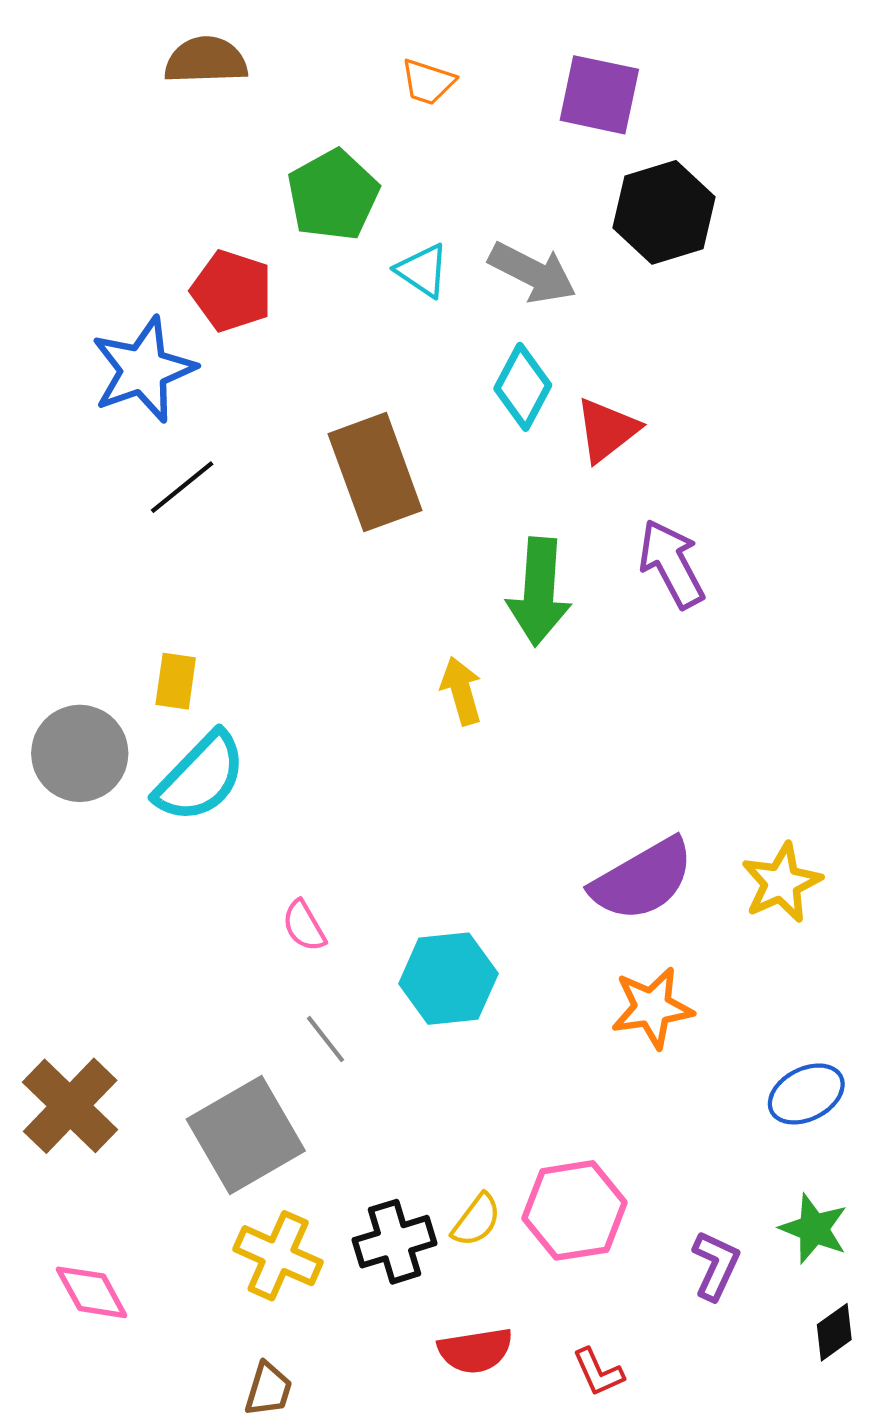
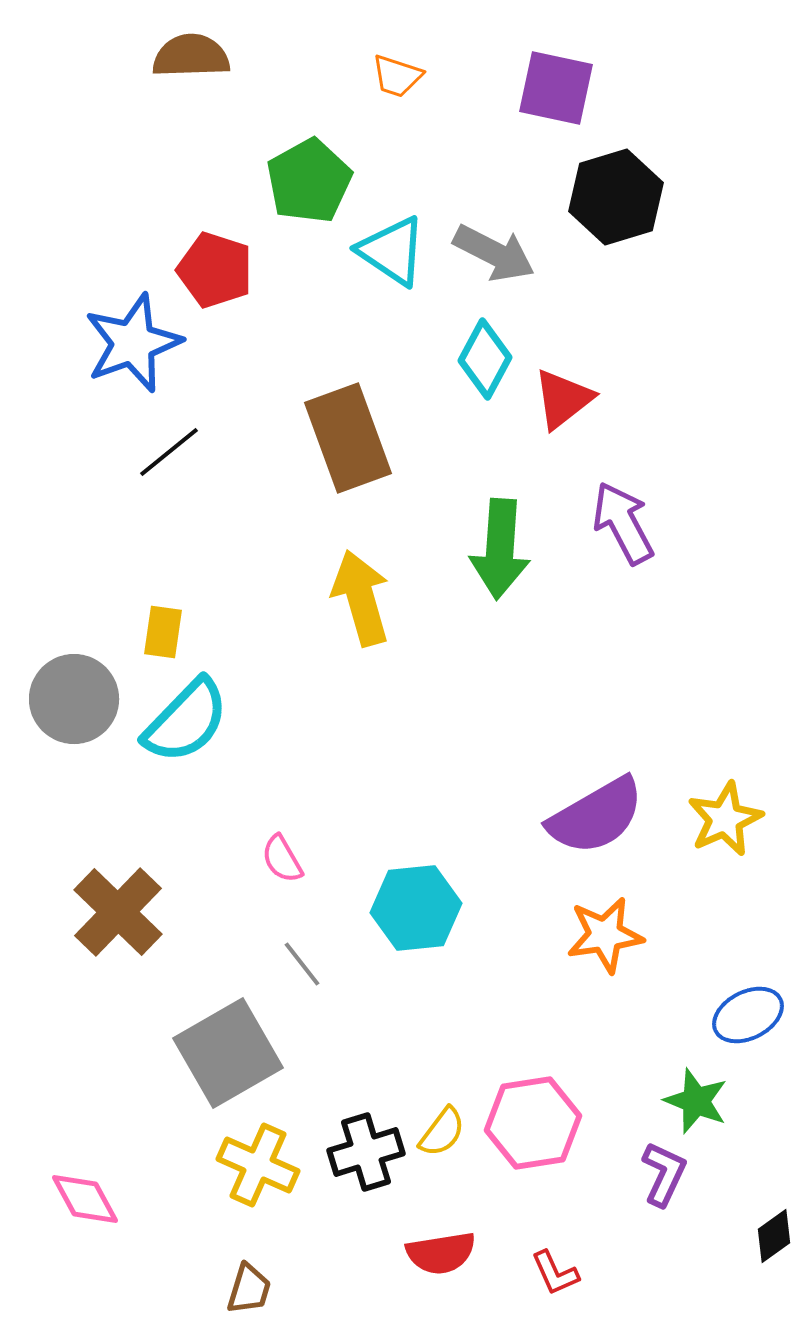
cyan triangle: (423, 270) -> (392, 251), size x1.4
yellow arrow: (461, 691) -> (361, 598), moved, size x1.5
brown cross: (70, 1106) -> (118, 912), moved
green star: (814, 1229) -> (696, 1101), moved

